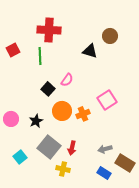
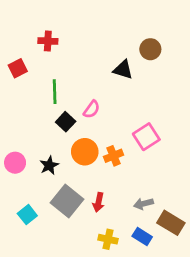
red cross: (49, 30) -> (48, 41), moved, size x0.6
green line: (40, 56) -> (55, 92), moved
yellow cross: (63, 169) -> (108, 239), moved

